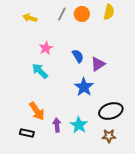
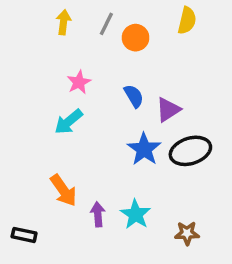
orange circle: (82, 14) -> (136, 38), moved
yellow arrow: (30, 18) -> (63, 22), moved, turned 80
cyan arrow: (40, 71) -> (69, 122), turned -84
black ellipse: (111, 111) -> (190, 151), moved
black rectangle: (27, 133) -> (24, 235), moved

